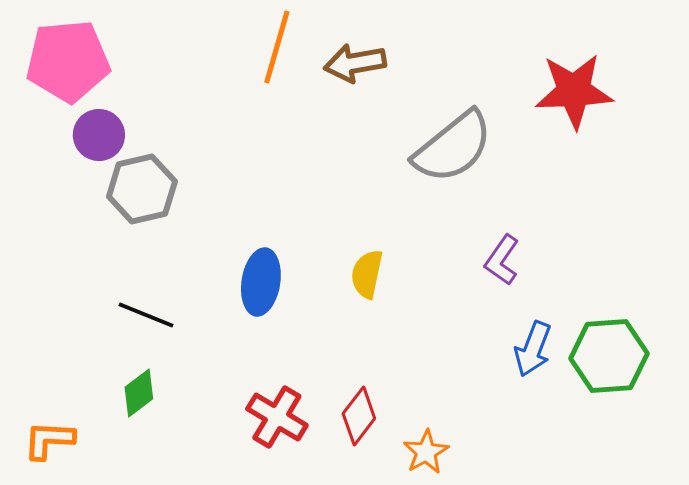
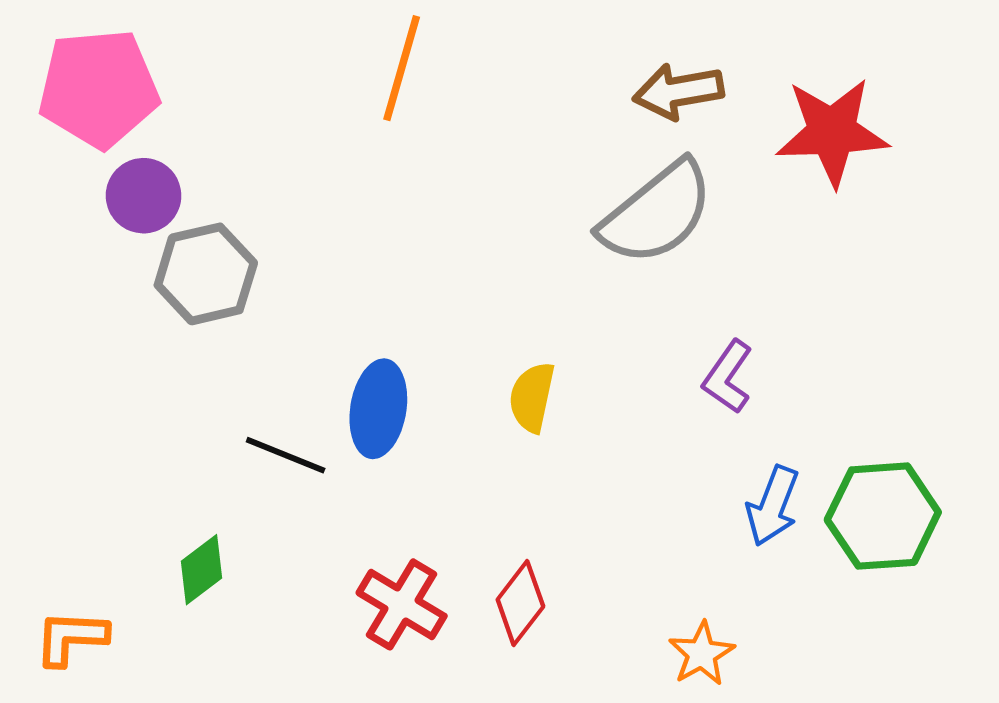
brown arrow: (355, 63) -> (678, 91), moved
black line: (146, 315) -> (286, 455), moved
orange star: (426, 452) -> (702, 654), moved

